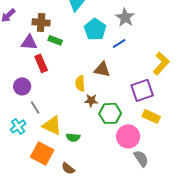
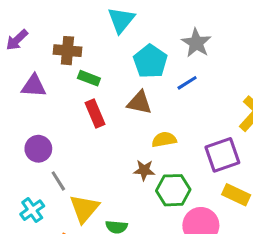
purple triangle: (29, 42) -> (34, 86), moved
red rectangle: (41, 63) -> (95, 113), moved
brown triangle: (102, 69) -> (140, 103), moved
yellow semicircle: (80, 83) -> (164, 140), moved, turned 84
yellow triangle: (52, 125) -> (84, 209), turned 45

